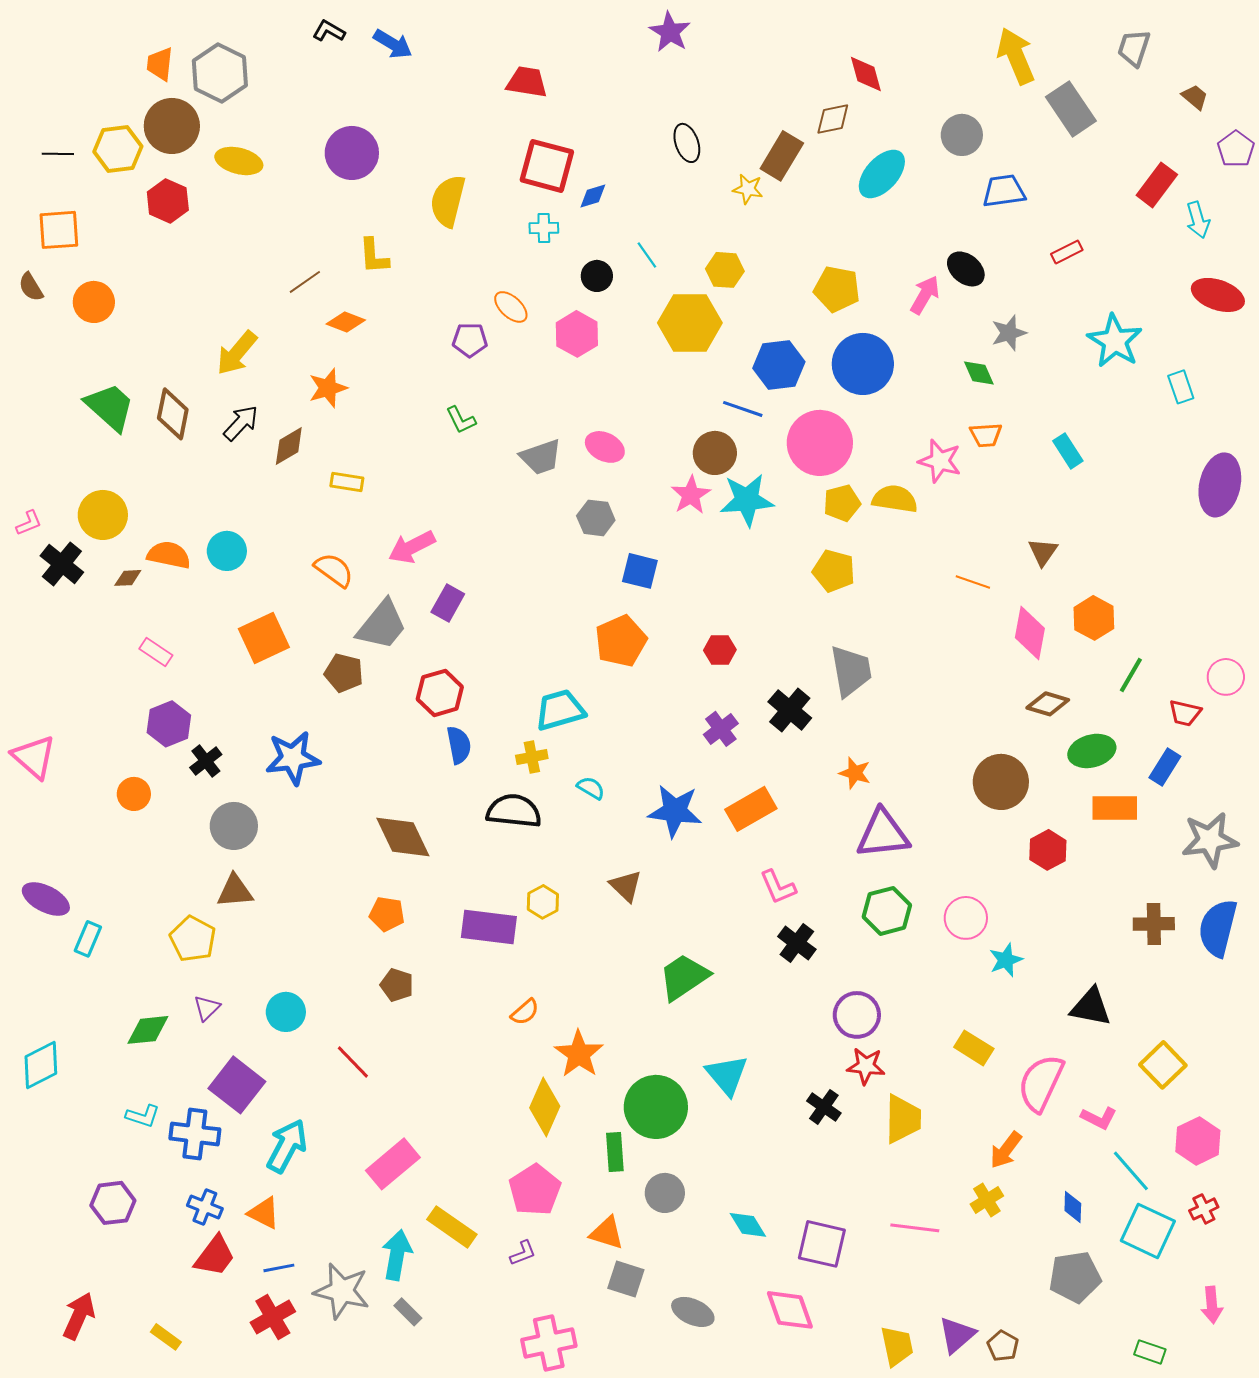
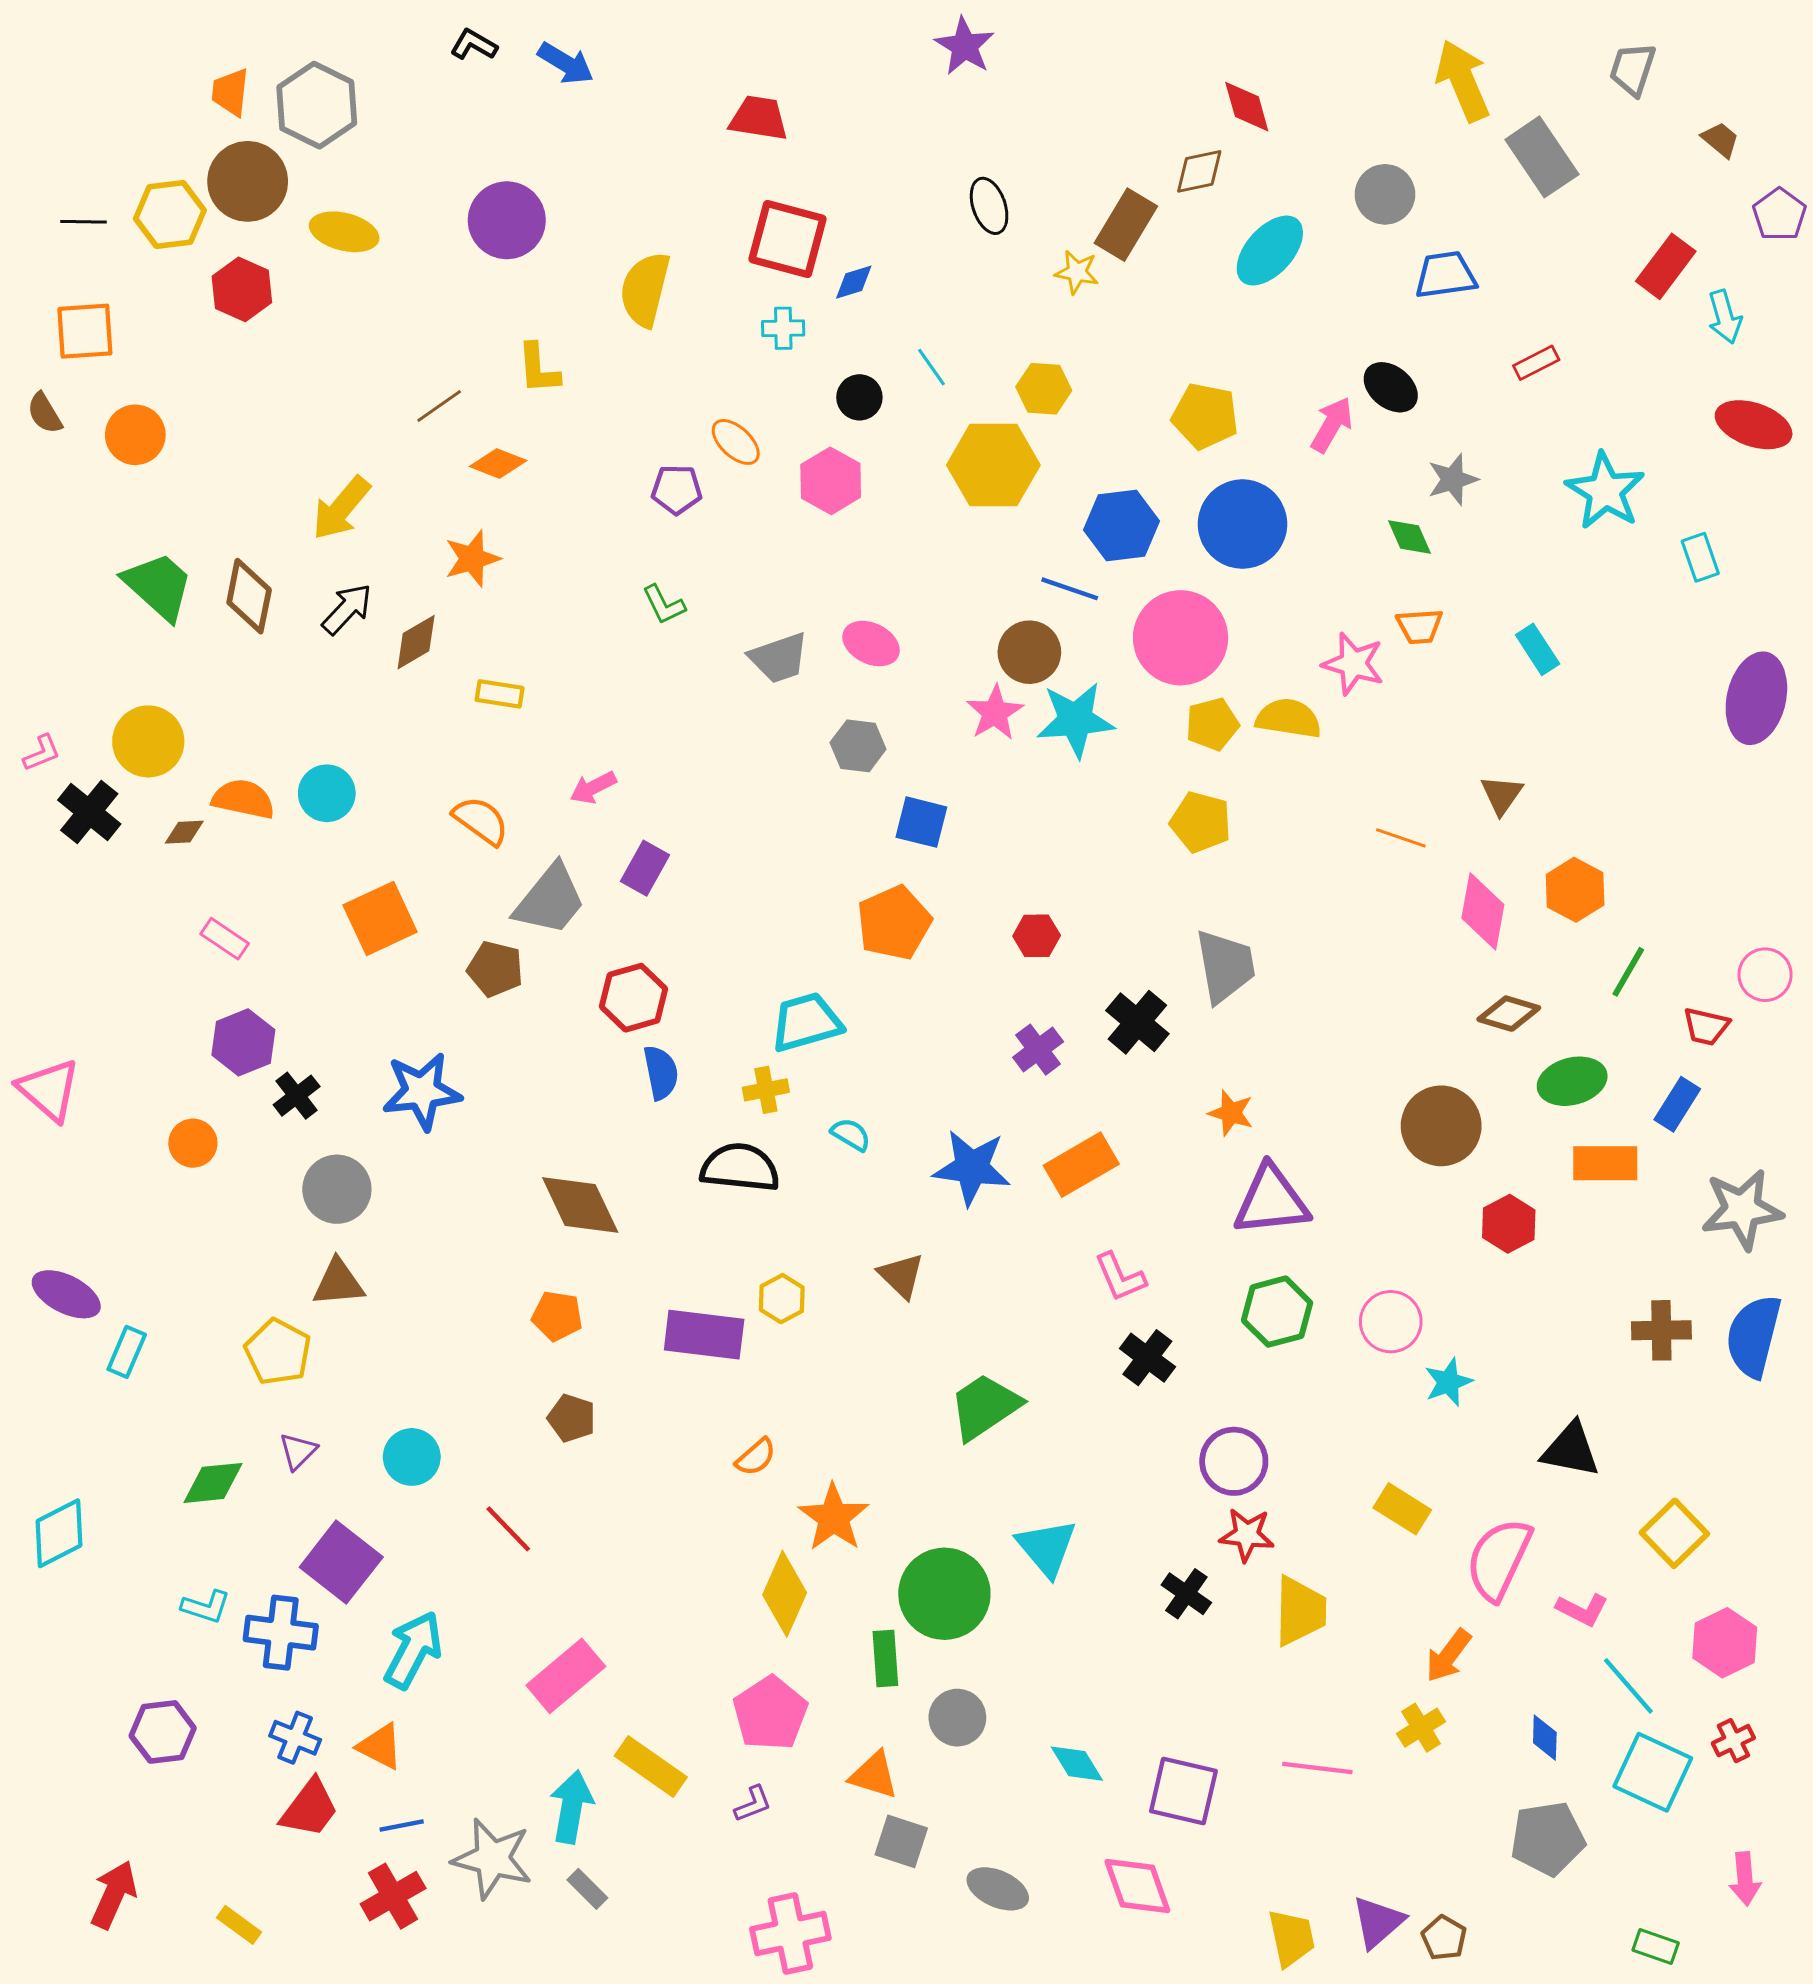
pink arrow: (412, 547) -> (593, 788), size x0.7

